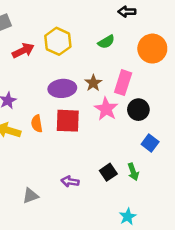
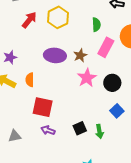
green semicircle: (106, 42) -> (96, 25), turned -72
red arrow: (23, 51) -> (29, 20), turned -36
pink rectangle: (123, 83) -> (106, 47), moved
red square: (68, 121) -> (43, 107), moved

